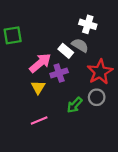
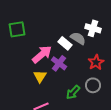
white cross: (88, 24) -> (93, 28), moved
red star: (100, 72) -> (96, 62), size x0.7
purple cross: (59, 73) -> (59, 63), turned -35

